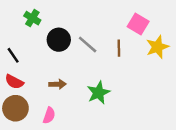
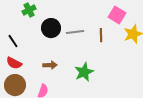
green cross: (32, 18) -> (29, 10), turned 32
gray line: (88, 44) -> (75, 32), turned -48

